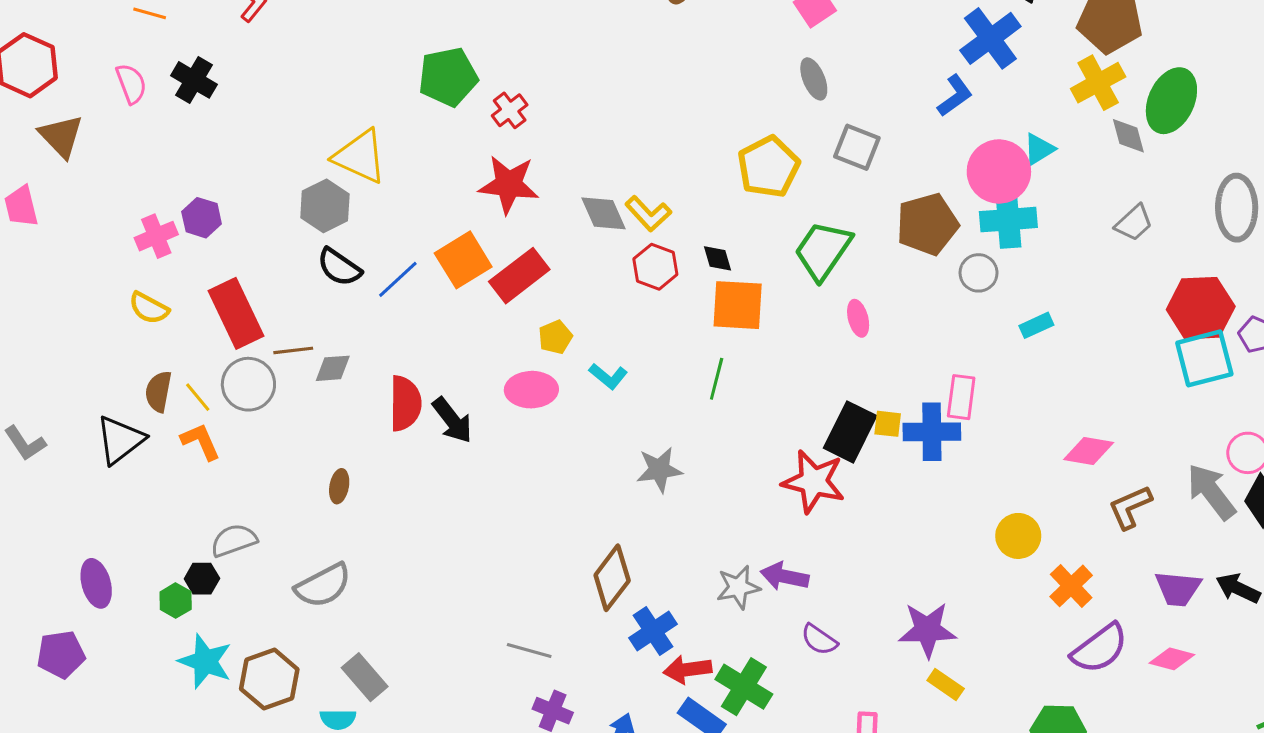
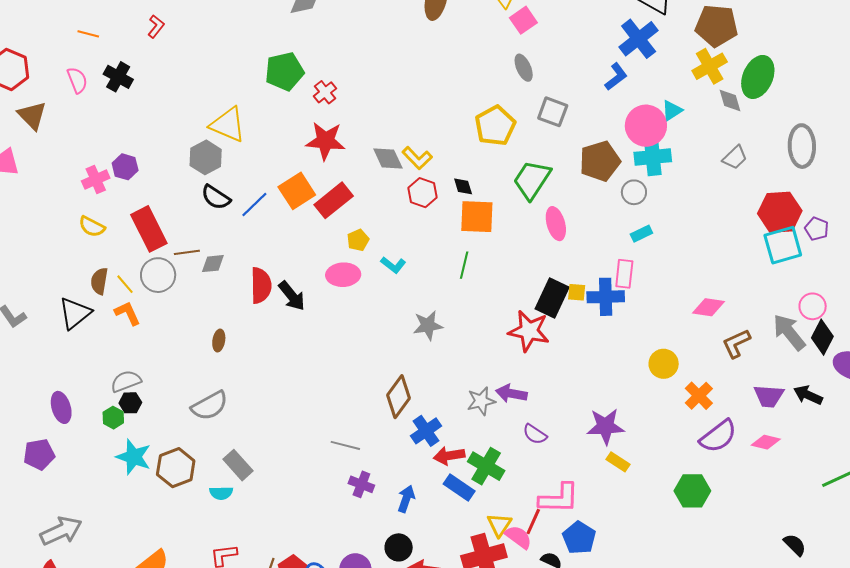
pink ellipse: (858, 318) -> (556, 224), size x1.4
cyan rectangle: (1036, 325) -> (641, 234), moved
gray semicircle: (234, 540) -> (126, 381), moved

